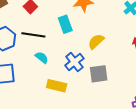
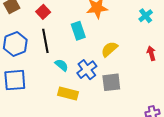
black line: (33, 35) -> (45, 41), turned 70
cyan semicircle: (42, 58) -> (62, 65), moved

